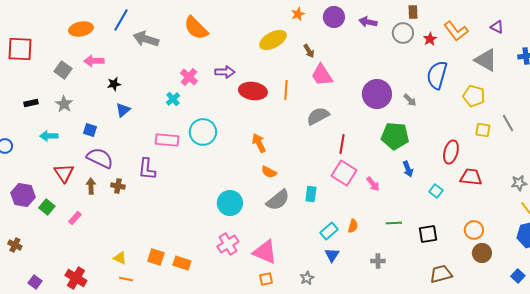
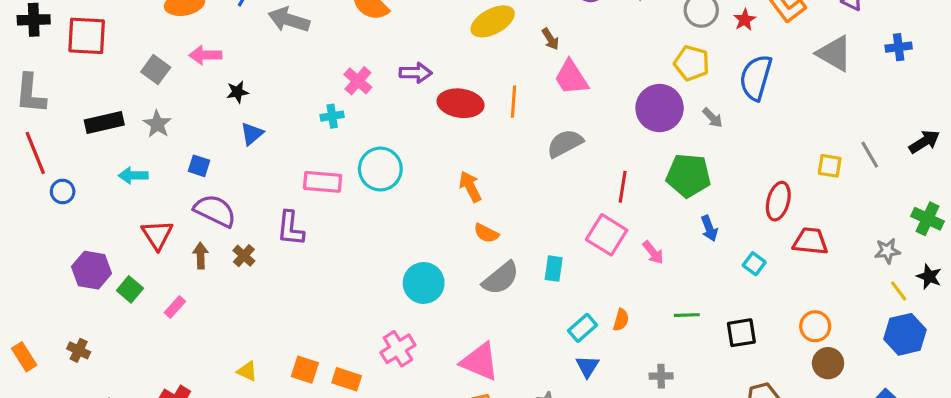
yellow pentagon: (474, 96) -> (692, 63), moved
cyan cross: (173, 99) -> (332, 116), turned 32
black rectangle: (31, 103) -> (104, 122), size x1.6
red line: (342, 144) -> (623, 187), moved
brown cross: (118, 186) -> (244, 256), turned 32
pink cross: (228, 244) -> (398, 349), moved

